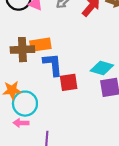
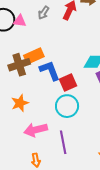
cyan circle: (25, 104) -> (67, 106), moved
pink arrow: (21, 123) -> (36, 130), size x1.6

